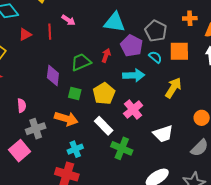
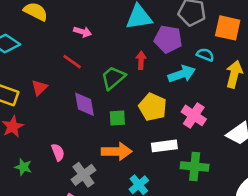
red line: (50, 32) -> (72, 62), moved, turned -35
red triangle: (25, 34) -> (39, 88), moved
orange square: (179, 51) -> (228, 28), turned 30
cyan semicircle: (155, 57) -> (205, 55), moved
white rectangle: (104, 126) -> (164, 146), turned -36

